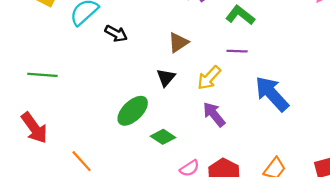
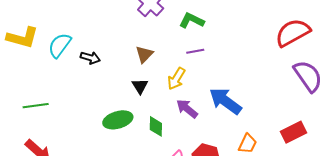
blue arrow: (272, 94) -> (225, 101), moved
green ellipse: (133, 111) -> (118, 120), turned 40
green diamond: (163, 137) -> (156, 126), moved, turned 70

